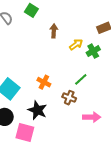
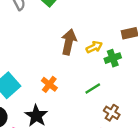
brown arrow: (54, 31) -> (69, 42), moved, size x1.5
brown cross: (69, 98) -> (112, 113), moved

